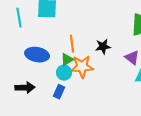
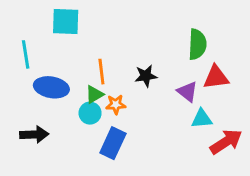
cyan line: (19, 18) -> (26, 54), moved
orange star: (82, 67) -> (116, 104), size x0.6
blue rectangle: (59, 92) -> (113, 143), moved, size x1.5

